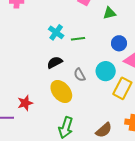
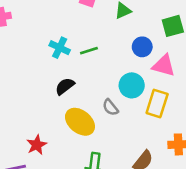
gray semicircle: (80, 75) -> (110, 107), moved

